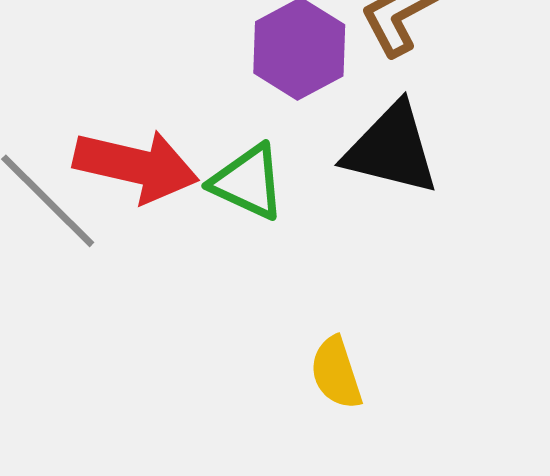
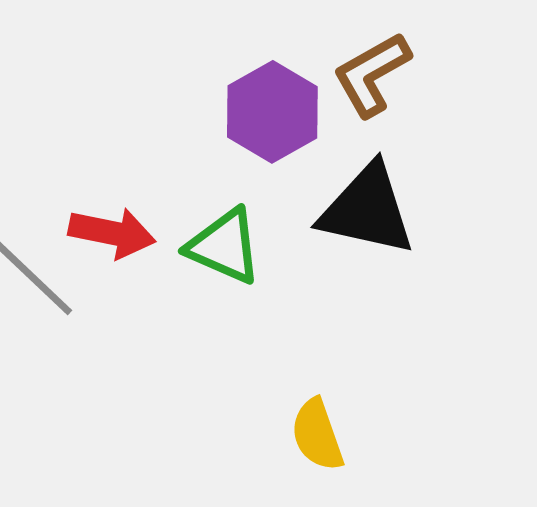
red arrow: (136, 166) -> (112, 233), size x0.7

